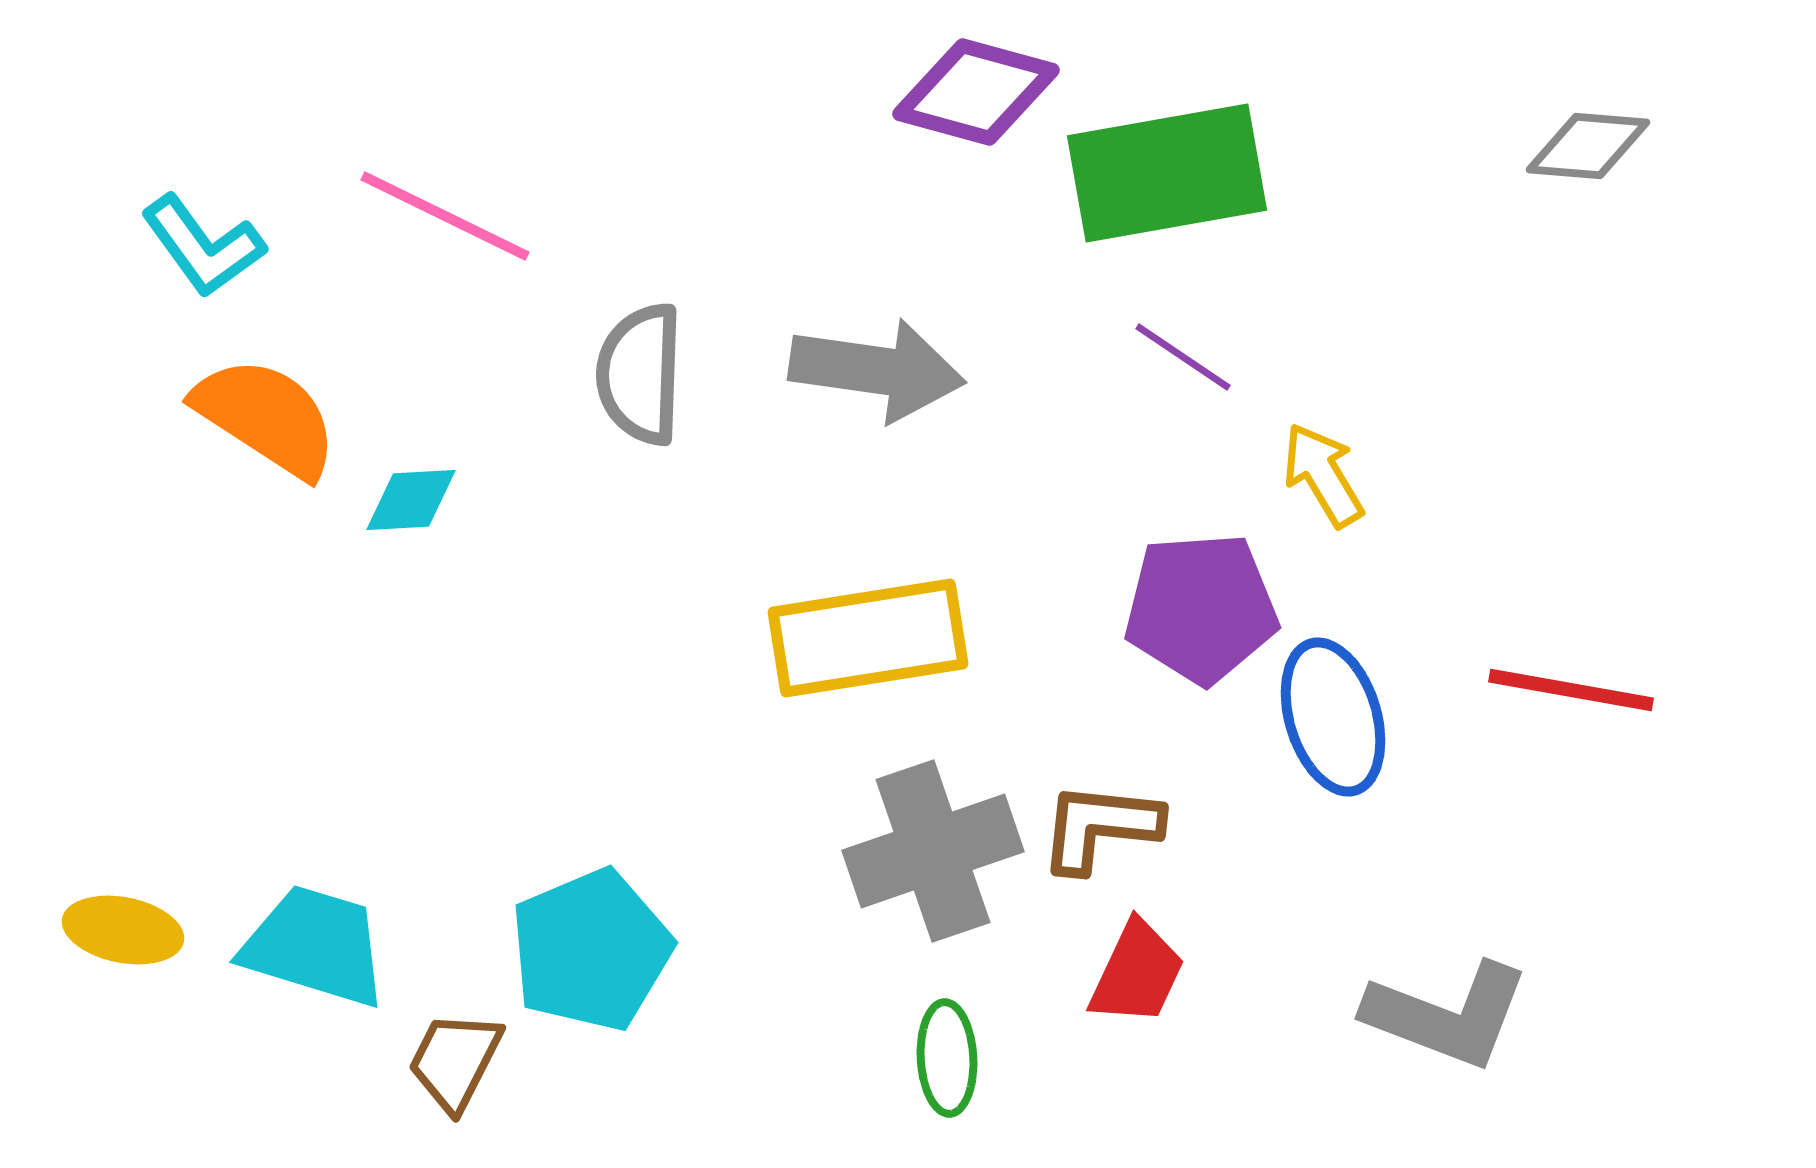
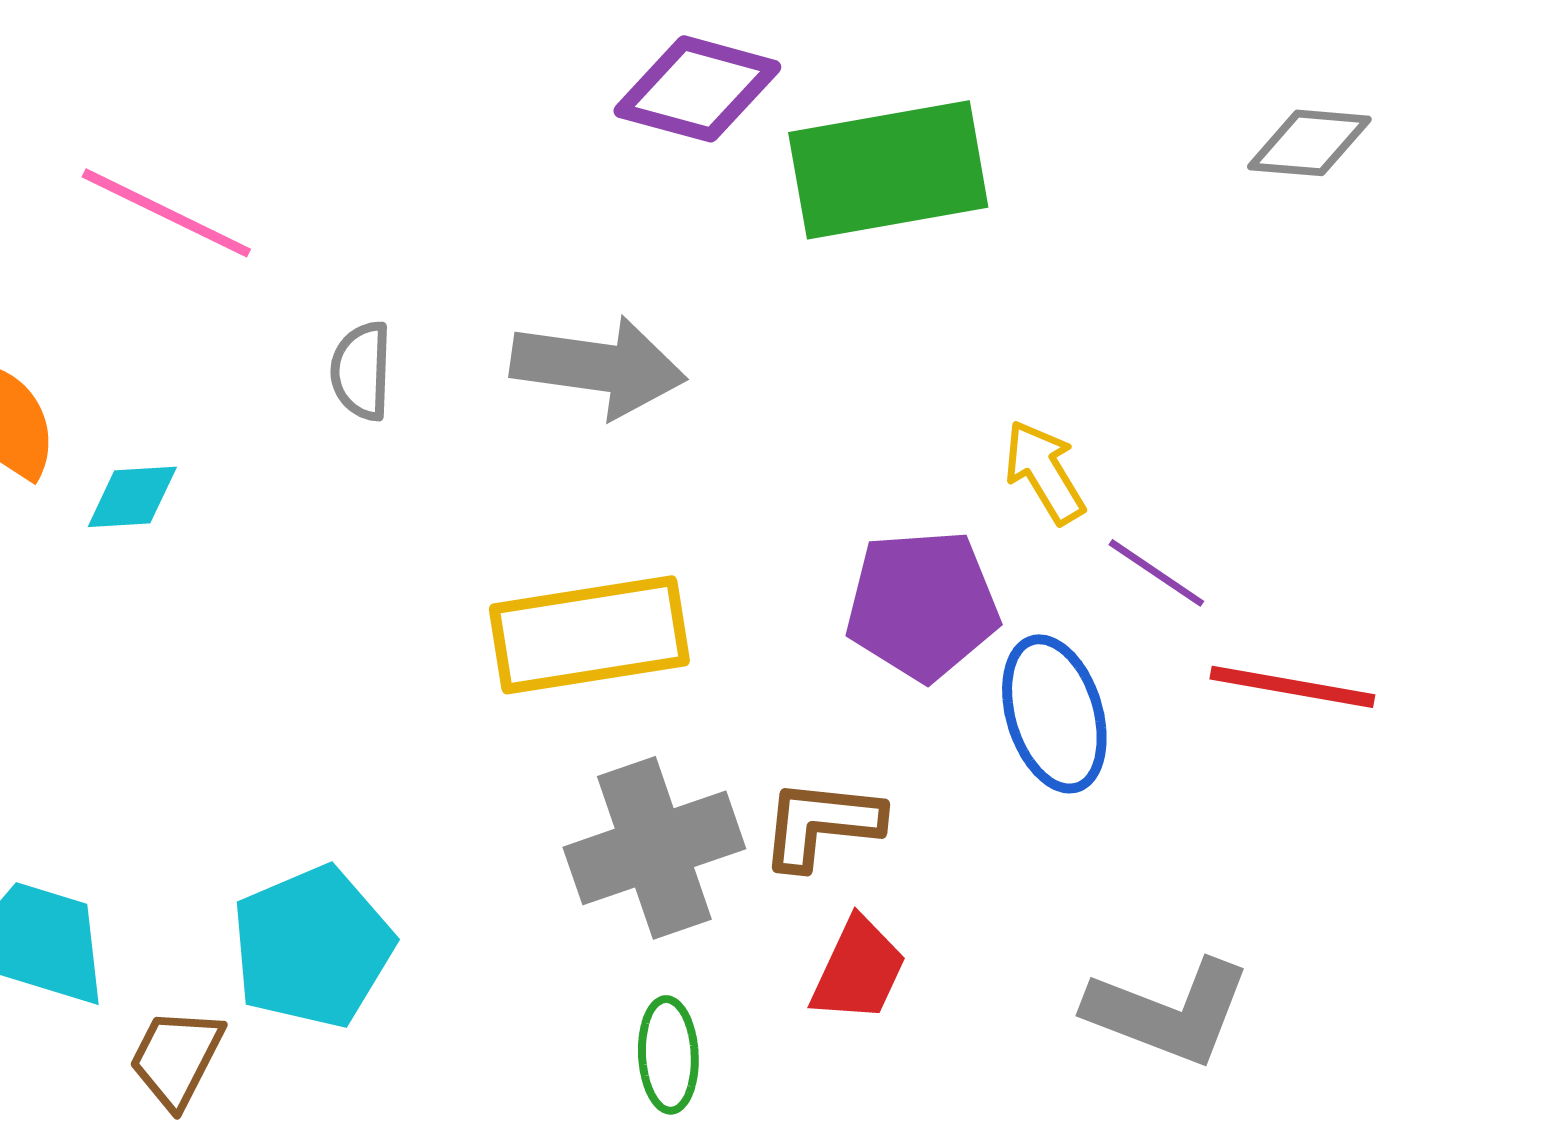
purple line: (1183, 357) -> (1156, 573), moved
gray semicircle: (640, 374) -> (361, 371), size x0.7

